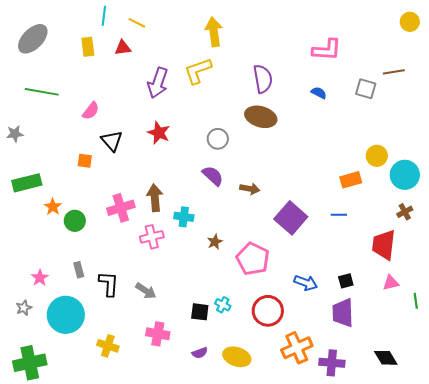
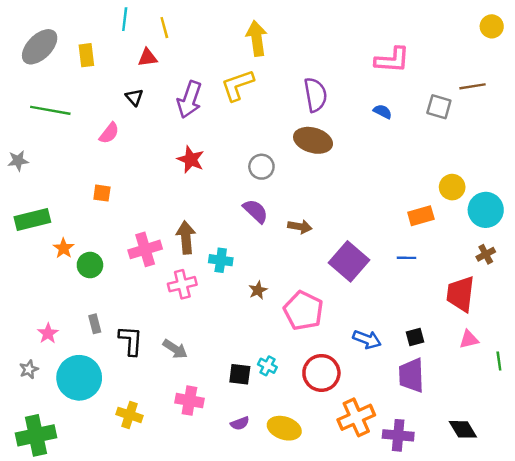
yellow line: (137, 23) -> (164, 28), turned 48
yellow rectangle: (88, 47) -> (86, 55), moved
black triangle: (112, 141) -> (134, 97), moved, size x0.7

